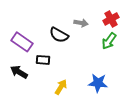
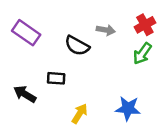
purple rectangle: (22, 42) -> (26, 33), moved

